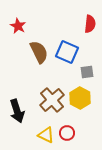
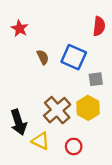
brown semicircle: (39, 52) -> (43, 57), size x0.6
yellow triangle: (46, 135) -> (41, 141), moved

